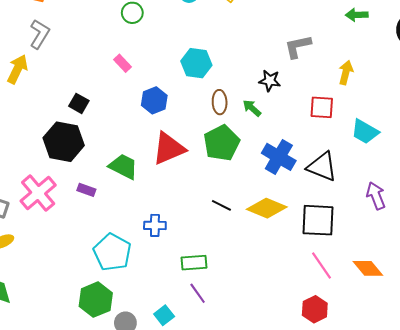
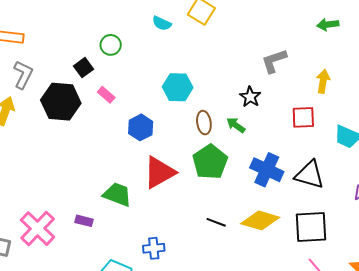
black star: (270, 81) -> (250, 97), turned 30
black square: (79, 103) -> (83, 68), moved, turned 30
black hexagon: (64, 142) -> (61, 102), moved

